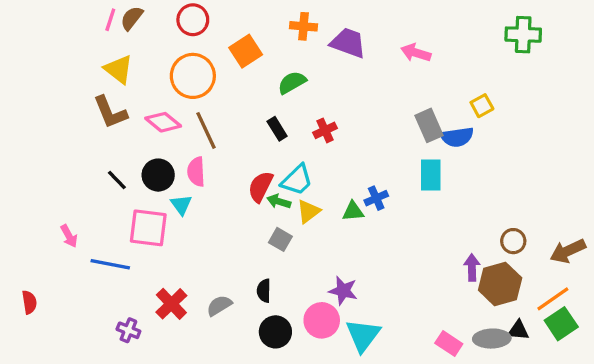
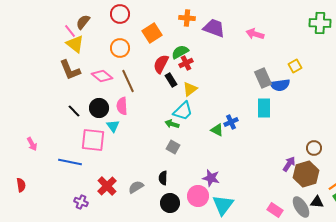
brown semicircle: (132, 18) -> (83, 22), moved
pink line: (110, 20) -> (70, 31), moved, turned -56
orange circle: (193, 76) -> (120, 48), size x0.7
red cross: (325, 130) -> (186, 63), moved
red semicircle: (261, 187) -> (161, 64), moved
yellow triangle: (308, 211) -> (190, 89), moved
green triangle: (353, 211) -> (217, 130), turned 32
pink arrow: (69, 236) -> (32, 144), moved
purple arrow: (472, 268) -> (289, 164), turned 35
gray ellipse: (492, 339) -> (301, 207), turned 60

